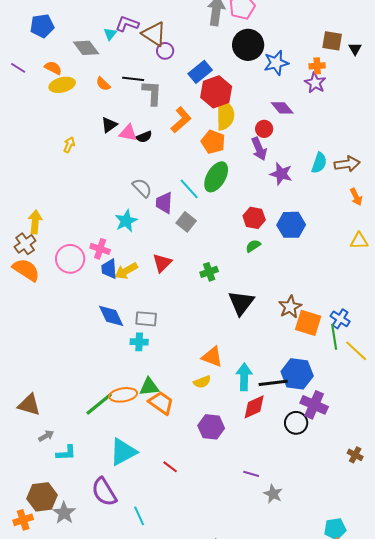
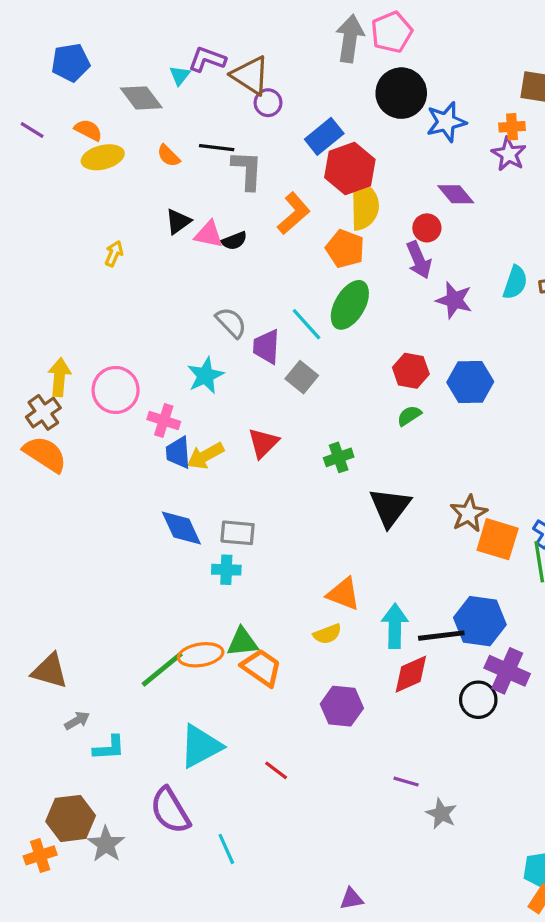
pink circle: (70, 259) -> (116, 390), moved

